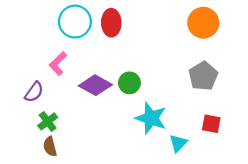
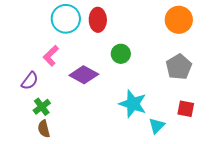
green circle: (129, 83) -> (121, 54), moved

